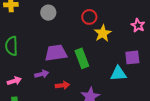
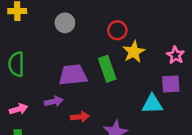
pink star: (138, 25) -> (175, 55), moved
green rectangle: (82, 58) -> (107, 69), moved

